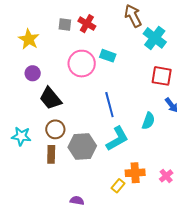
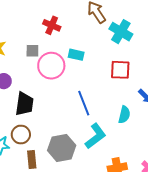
gray square: (65, 24) -> (32, 51), moved
red square: (162, 76) -> (120, 70), moved
black trapezoid: (50, 98) -> (24, 104), turned -125
brown circle: (55, 129) -> (21, 135), moved

